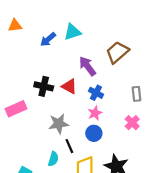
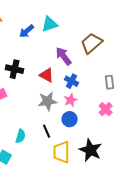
black cross: (44, 86) -> (15, 69), moved
gray star: (59, 124) -> (48, 101), moved
cyan semicircle: (53, 159) -> (21, 136), moved

